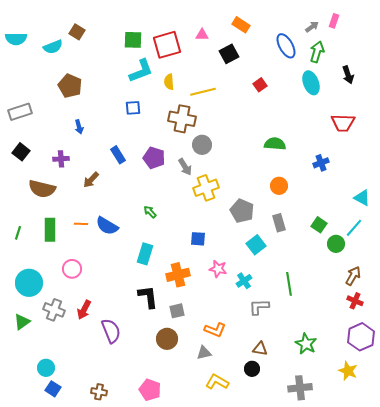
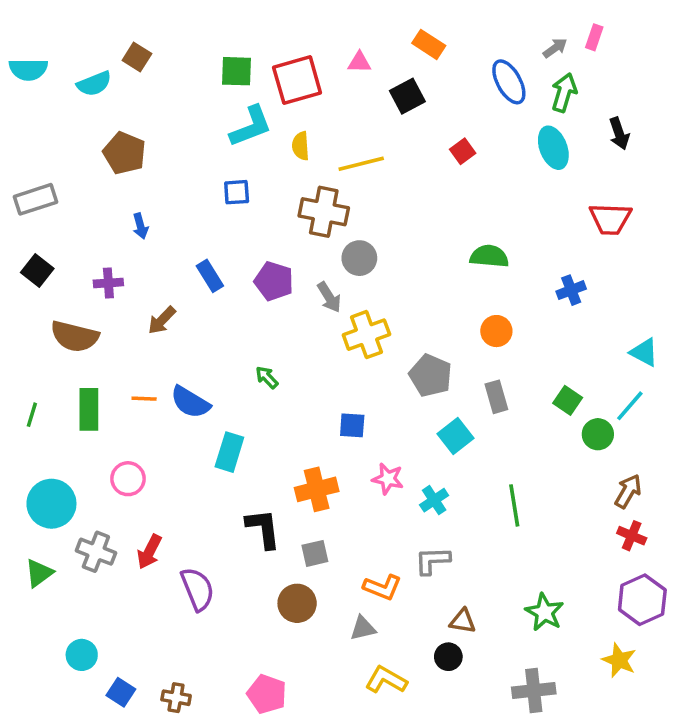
cyan rectangle: (145, 254) -> (229, 452), moved
gray L-shape: (259, 307) -> (432, 561), moved
blue square: (53, 389) -> (121, 692), moved

